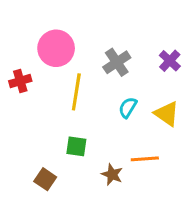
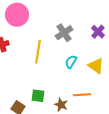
pink circle: (56, 48) -> (17, 15), moved
green square: (76, 146) -> (38, 96), moved

